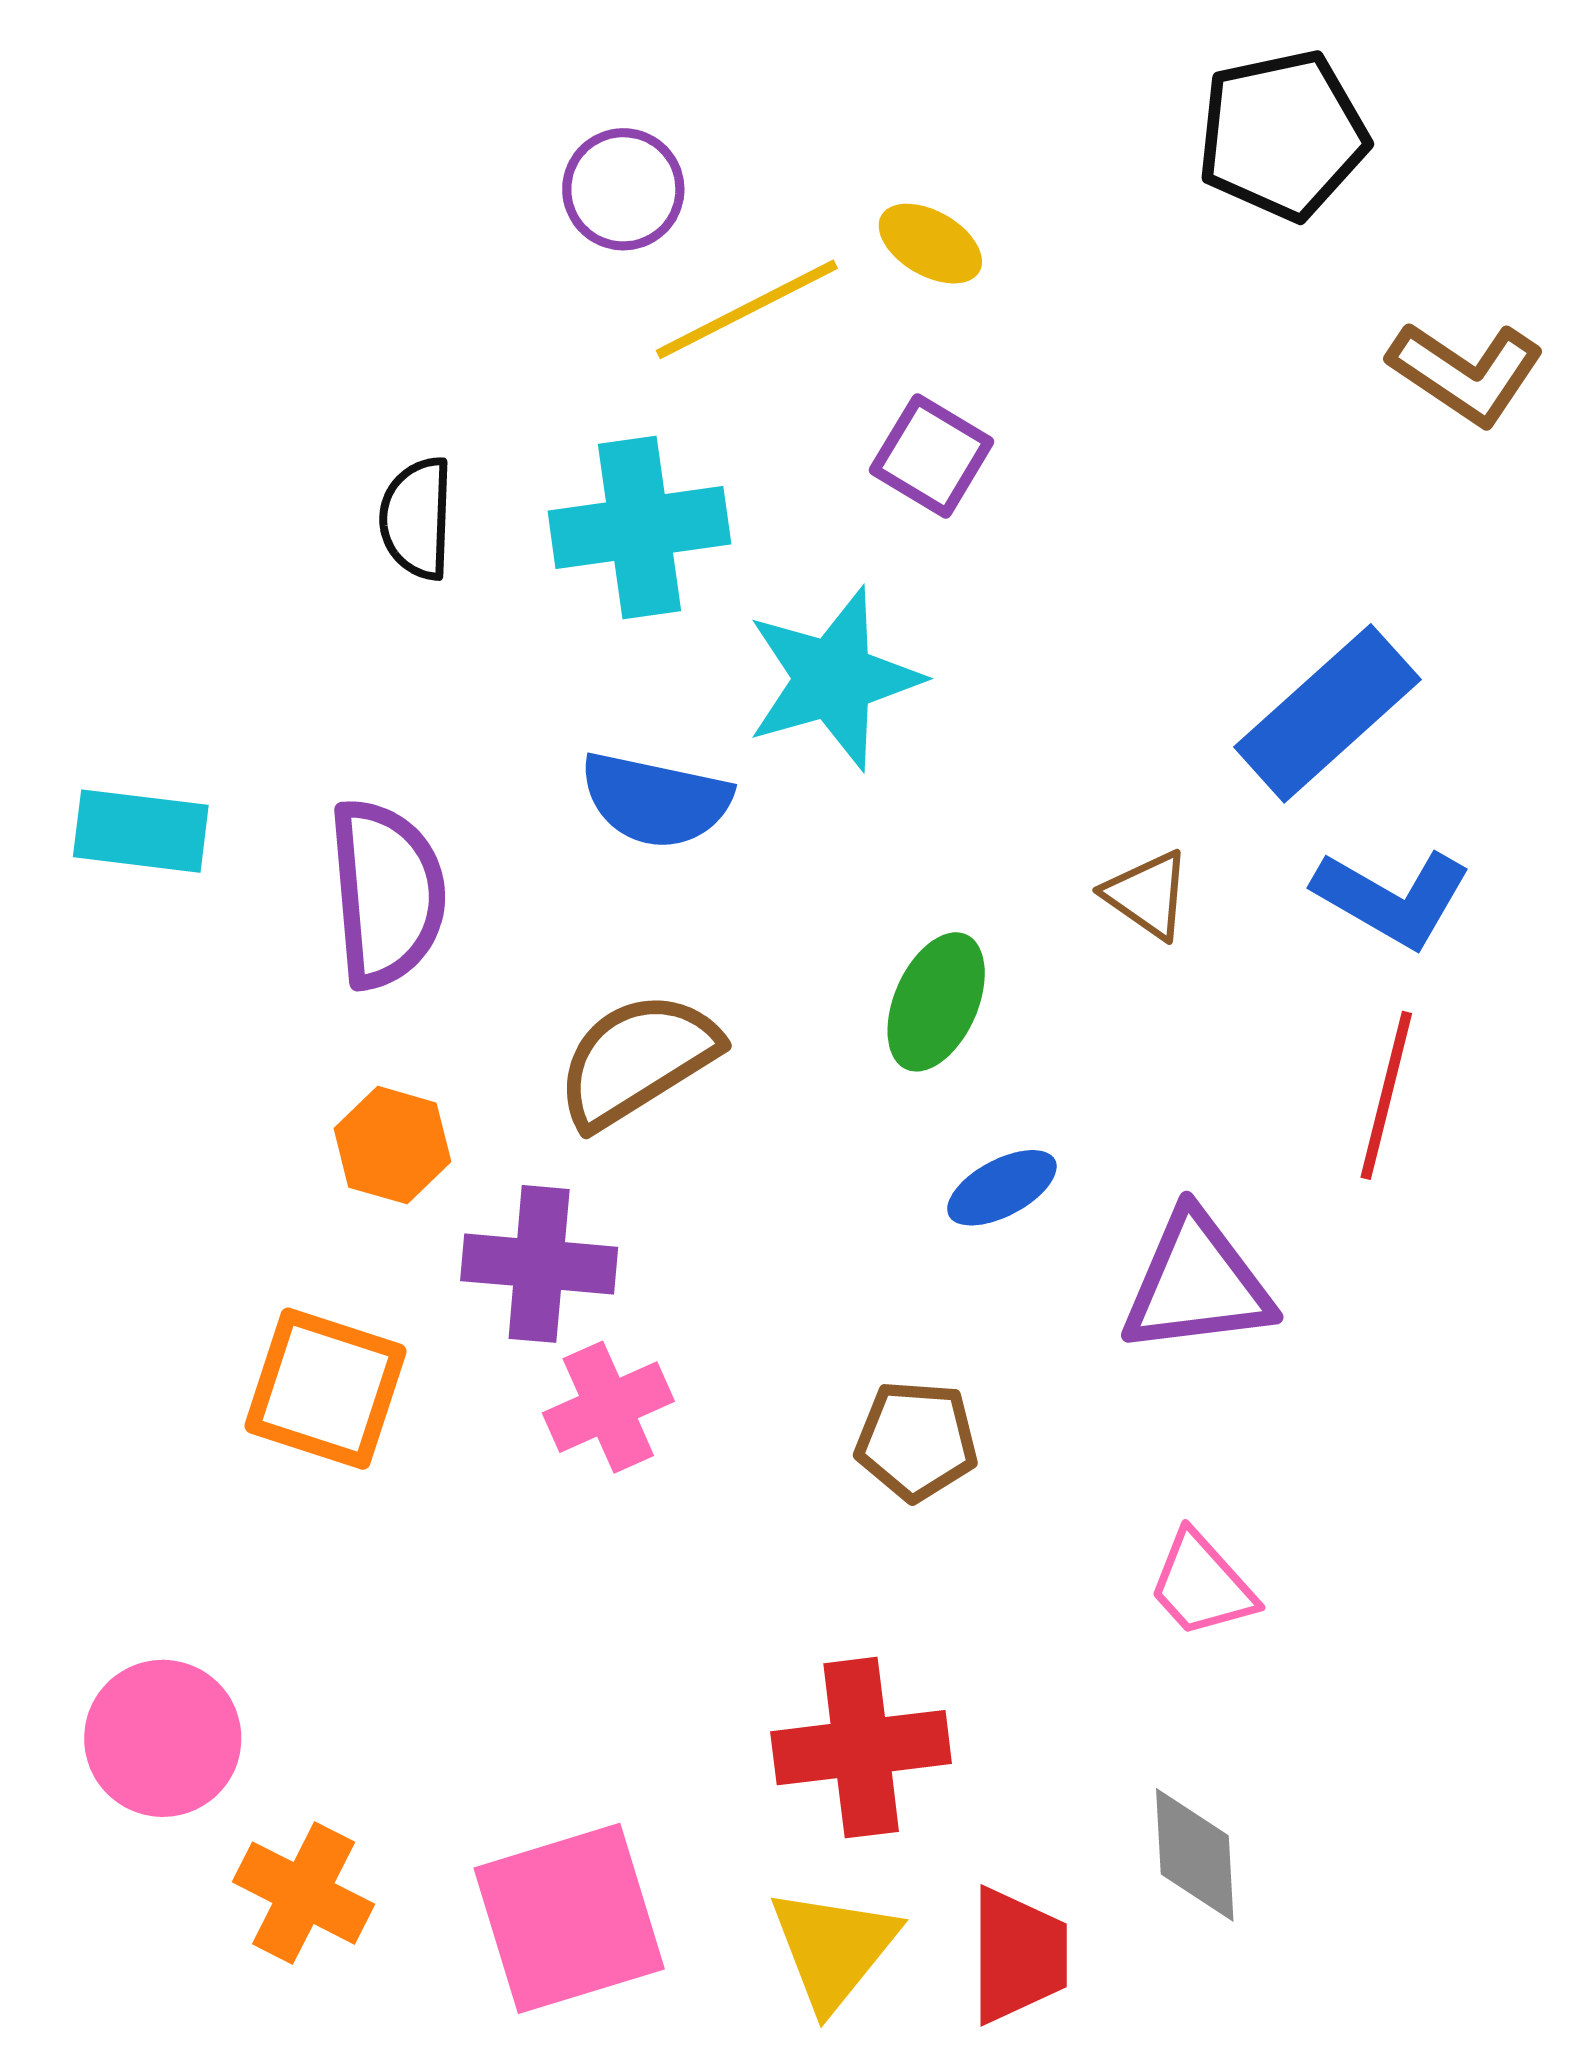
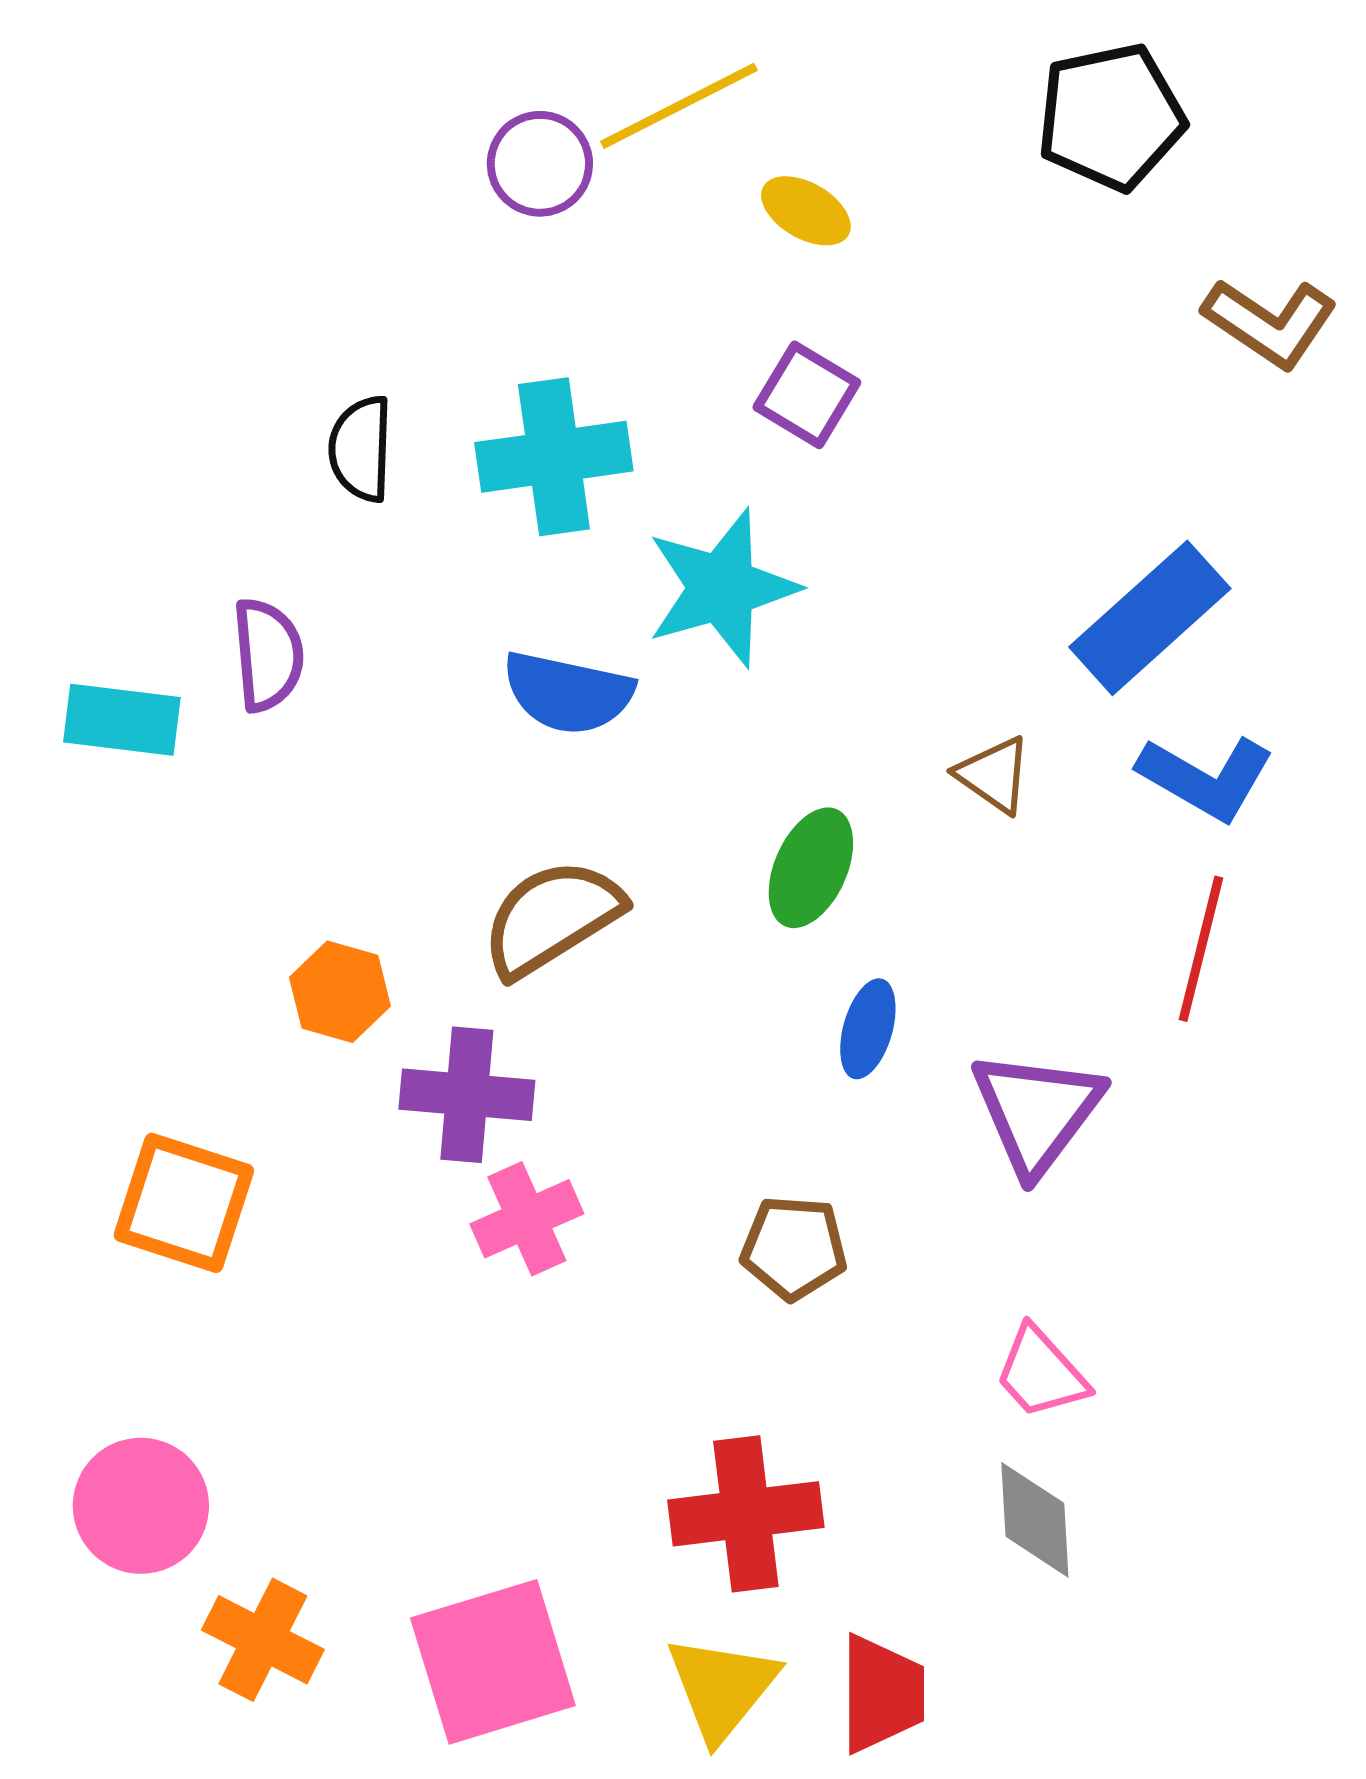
yellow line: (747, 309) -> (679, 106), moved
purple semicircle: (387, 893) -> (268, 655), moved, size x0.7
blue ellipse: (1002, 1188) -> (868, 1029), turned -46
purple triangle: (1197, 1284) -> (1037, 1112), turned -46
orange square: (326, 1389) -> (184, 1203), moved
gray diamond: (1195, 1855) -> (1035, 1520), moved

